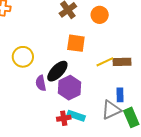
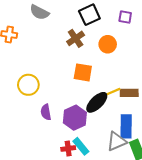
black ellipse: (57, 71) -> (97, 102), moved
blue rectangle: (120, 95) -> (126, 126), size x1.6
cyan rectangle: (76, 116) -> (81, 146), turned 30

